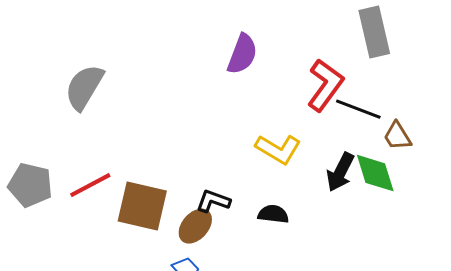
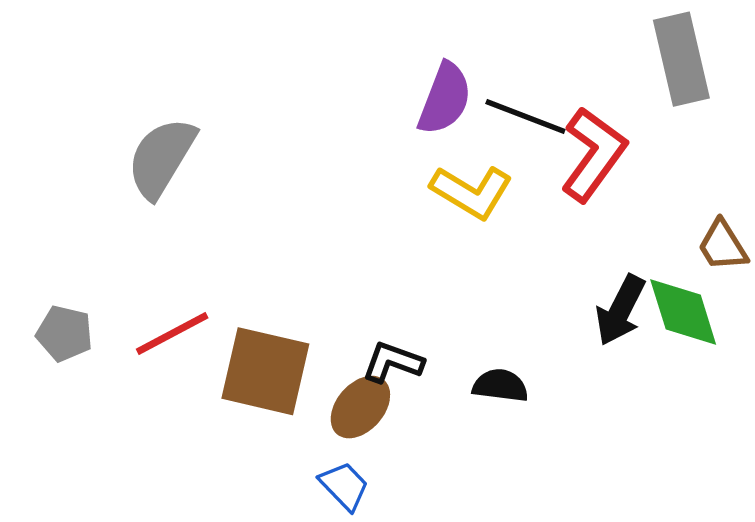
black line: (358, 109) -> (525, 117), moved
yellow L-shape: (278, 149) -> (472, 192), moved
gray pentagon: (30, 185) -> (65, 334), size x0.7

